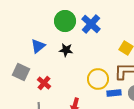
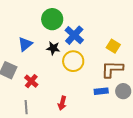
blue cross: (91, 24) -> (74, 35), moved
yellow circle: (98, 79) -> (73, 61), moved

